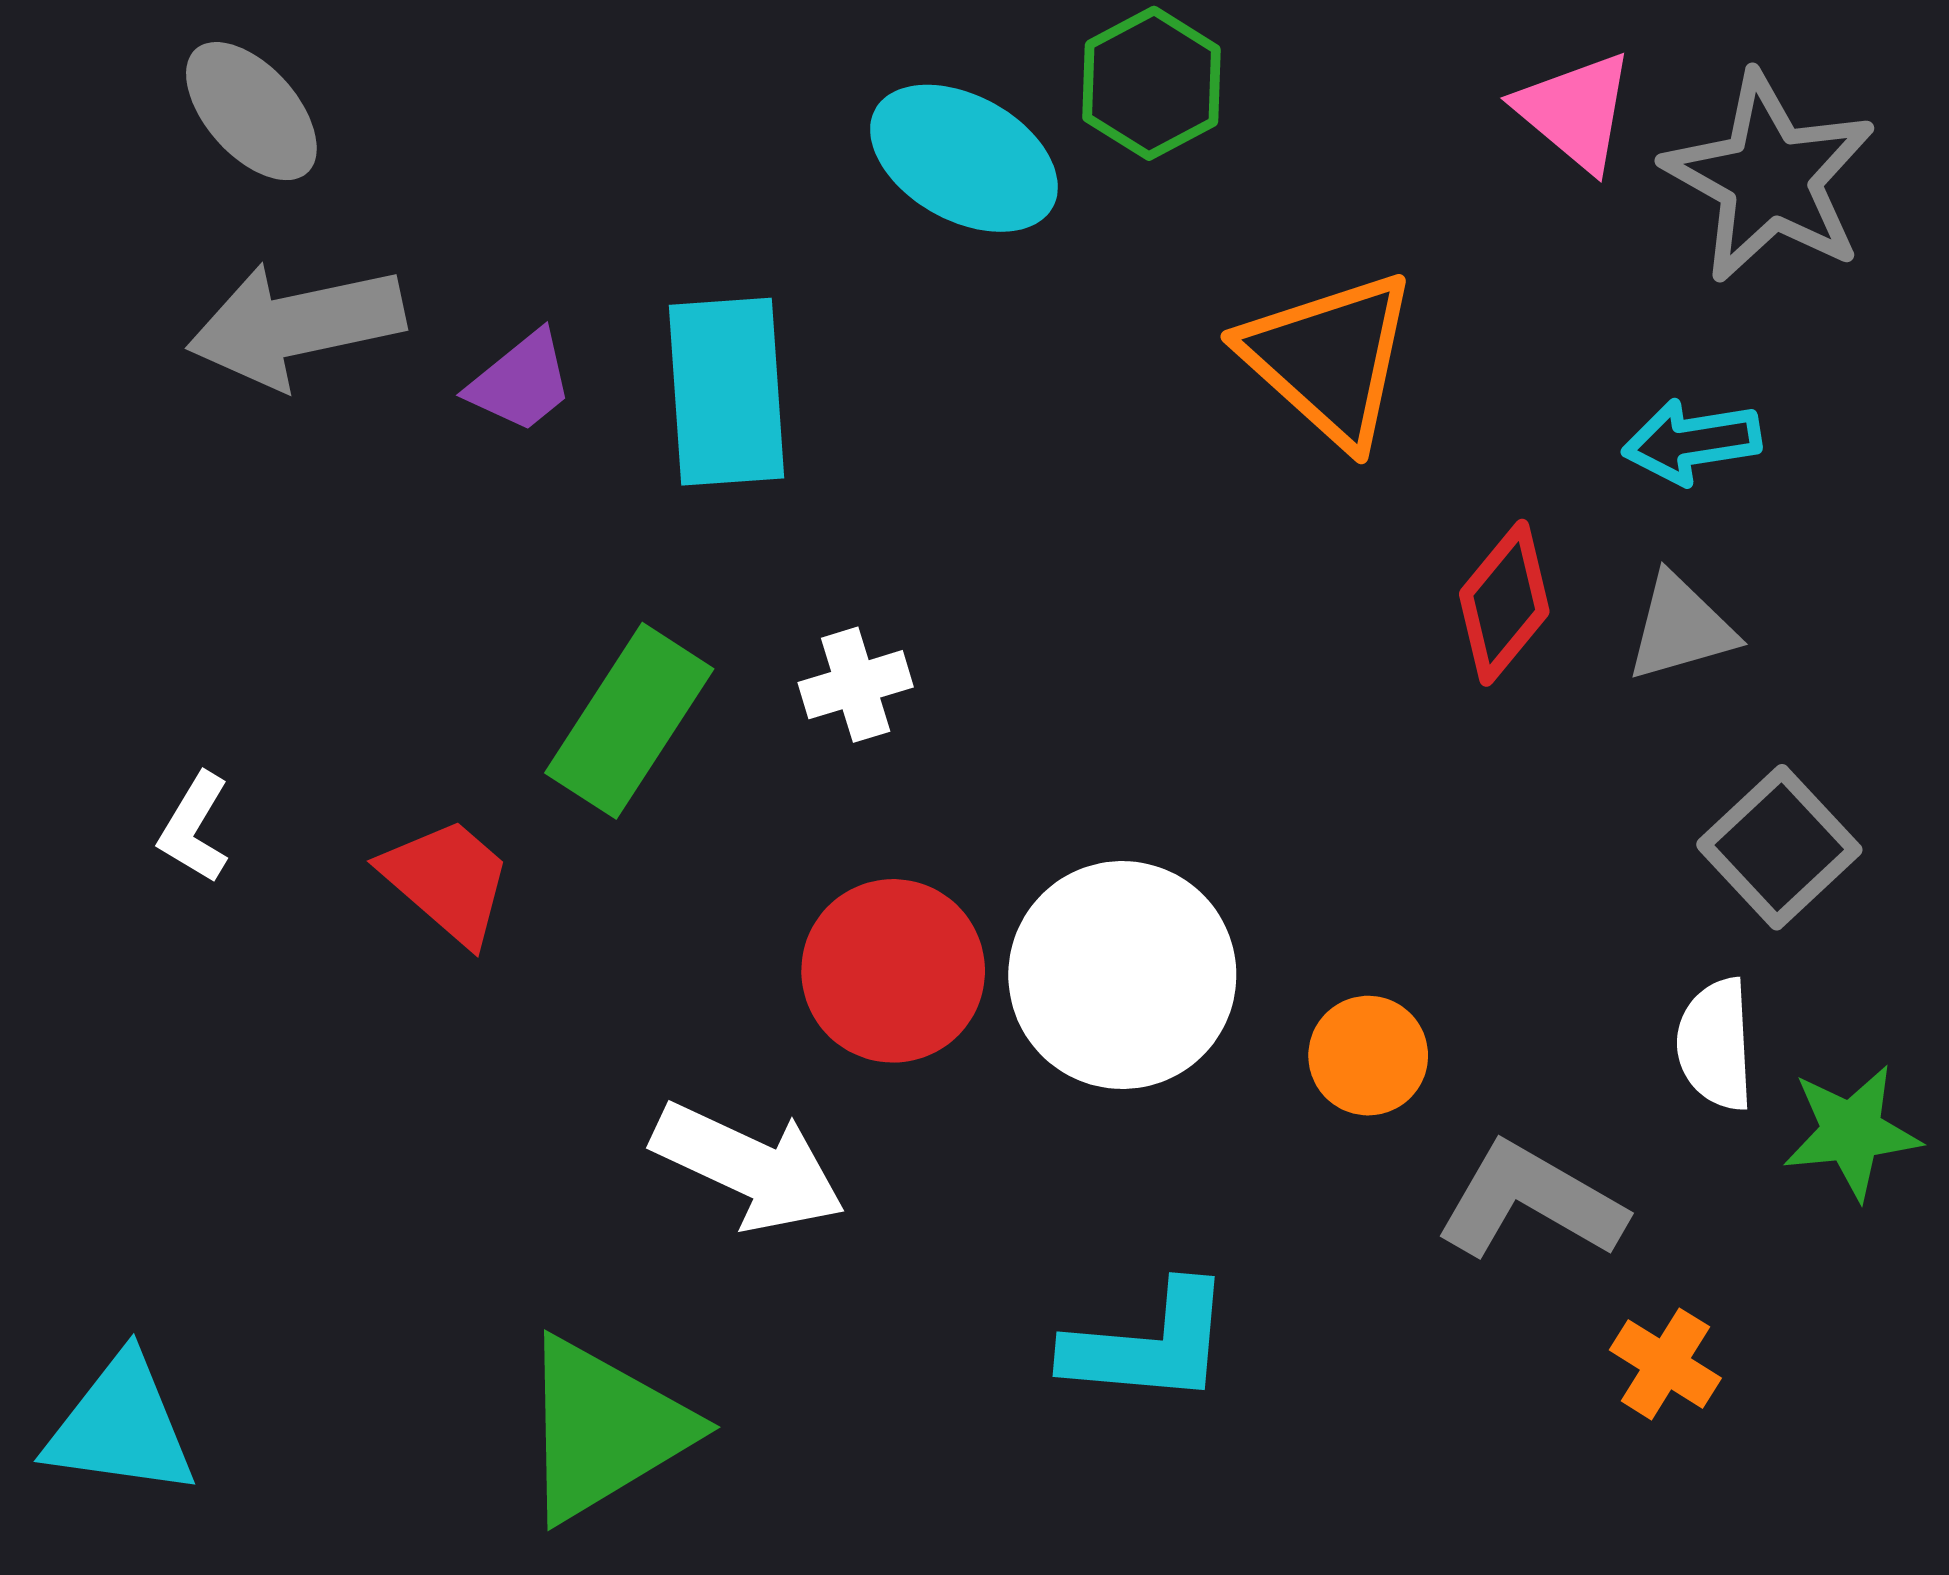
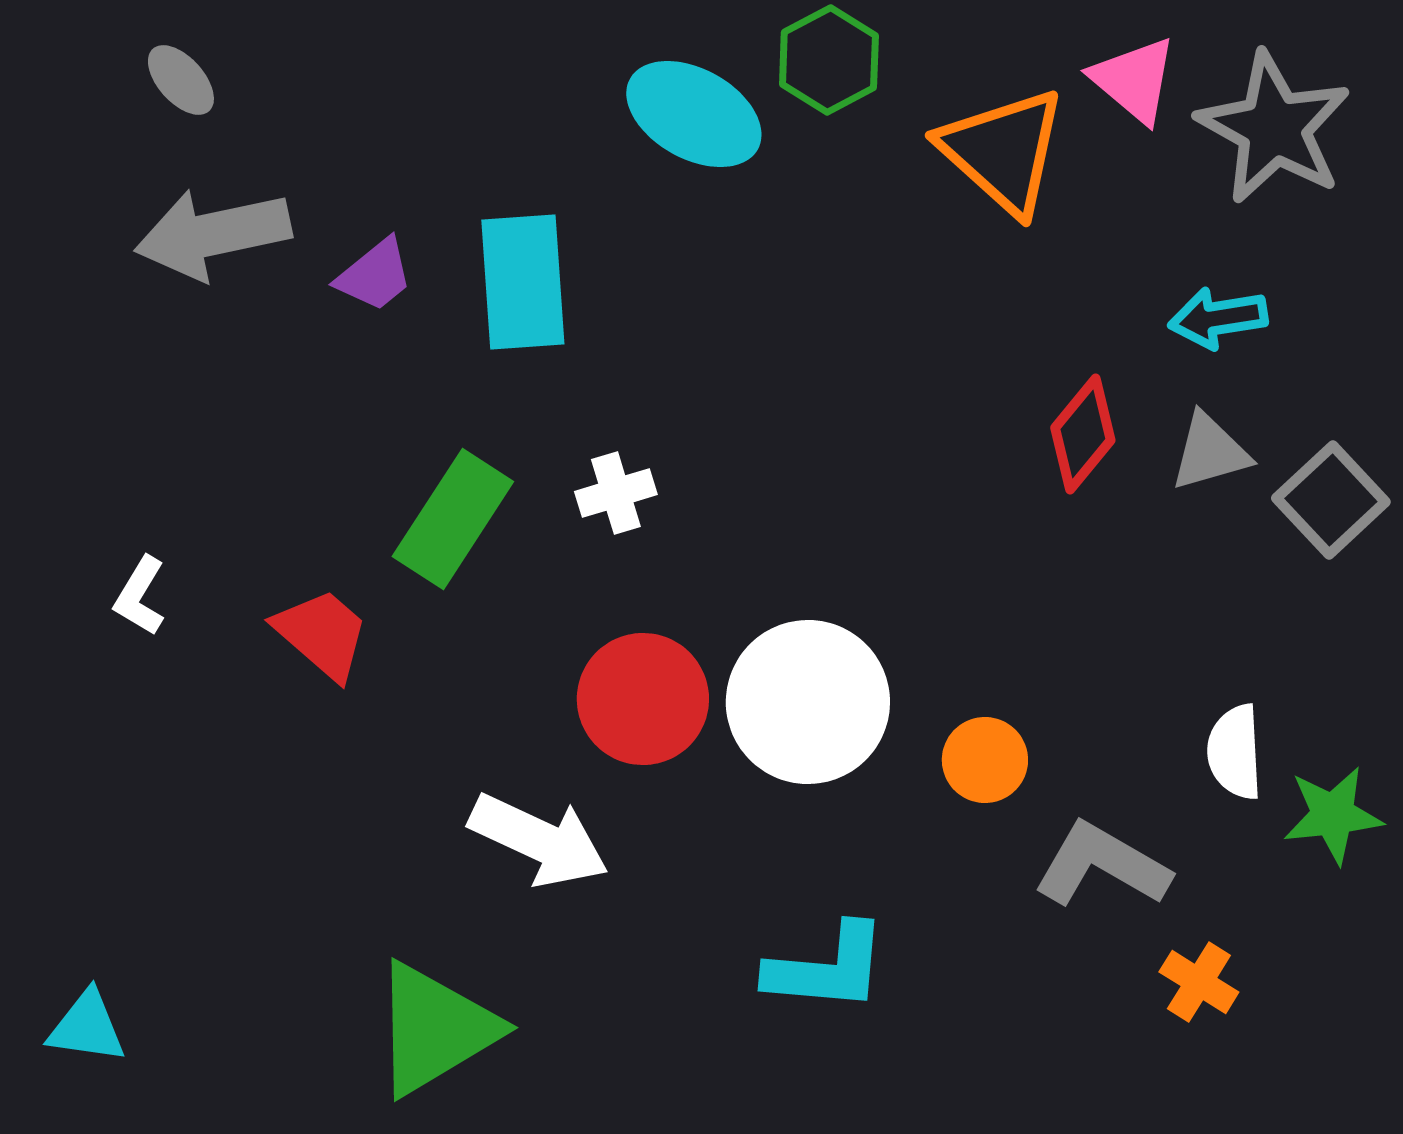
gray ellipse: (251, 111) -> (181, 80), size x0.7
orange triangle: (1329, 358) -> (1003, 151), moved
gray square: (1779, 847) -> (1331, 500), moved
cyan triangle: (121, 1426) -> (87, 1027), size x0.7

